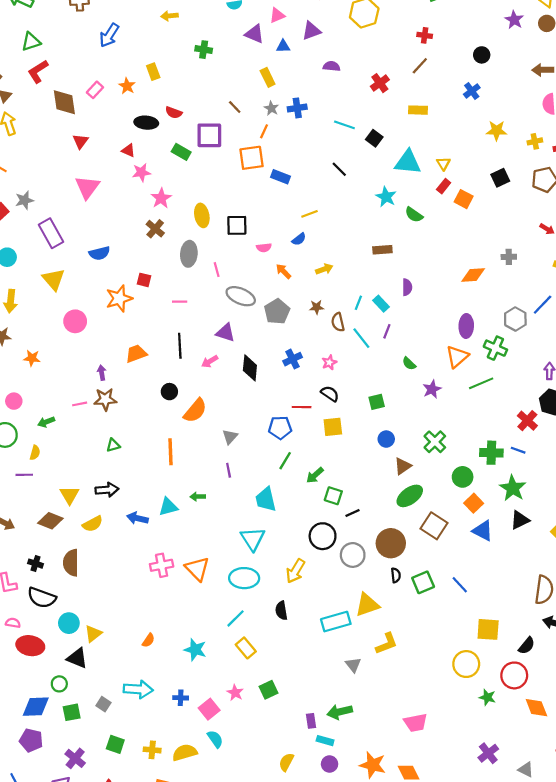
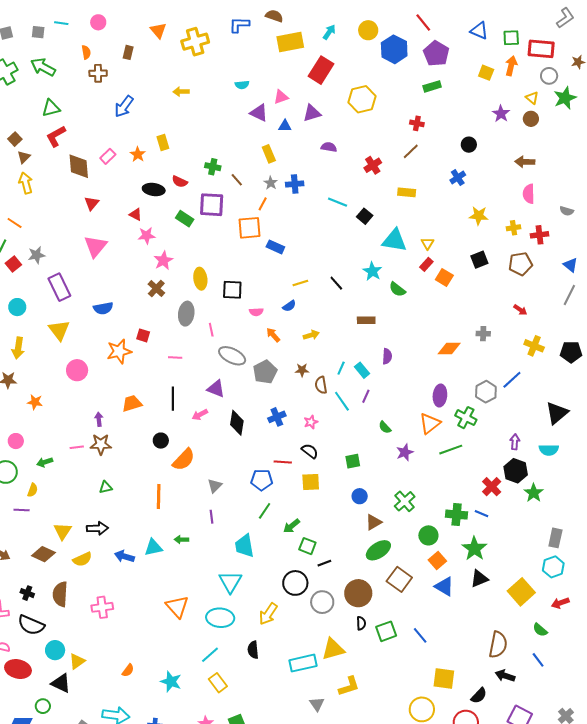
green cross: (204, 50) -> (213, 167), moved
black line: (339, 169) -> (336, 283), moved
pink cross: (162, 565) -> (102, 607), moved

